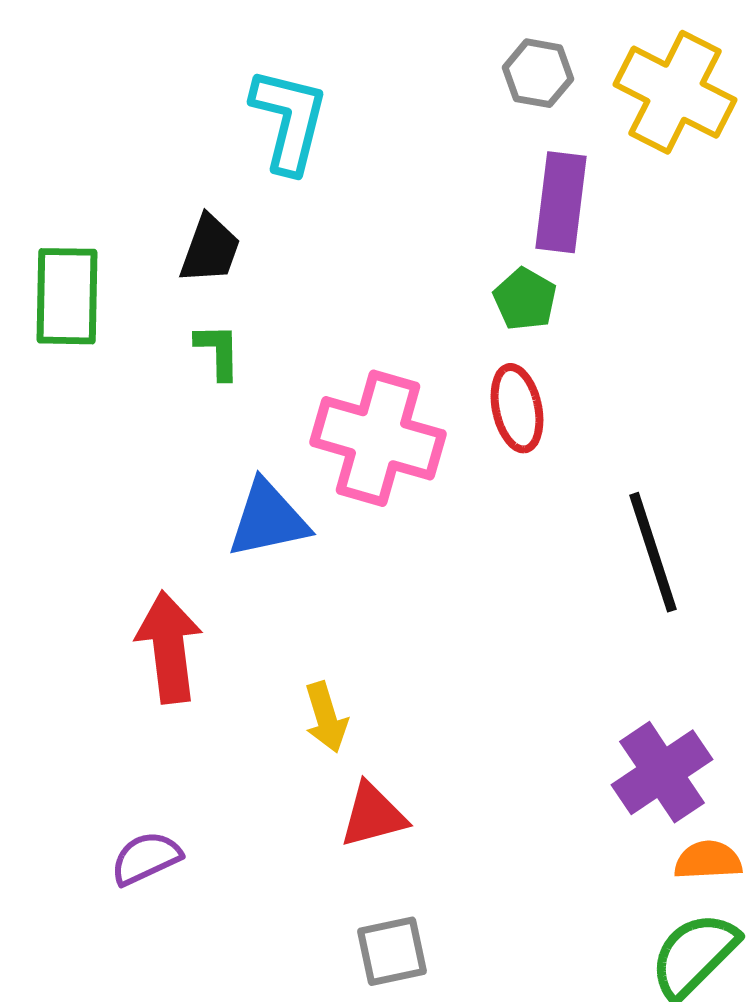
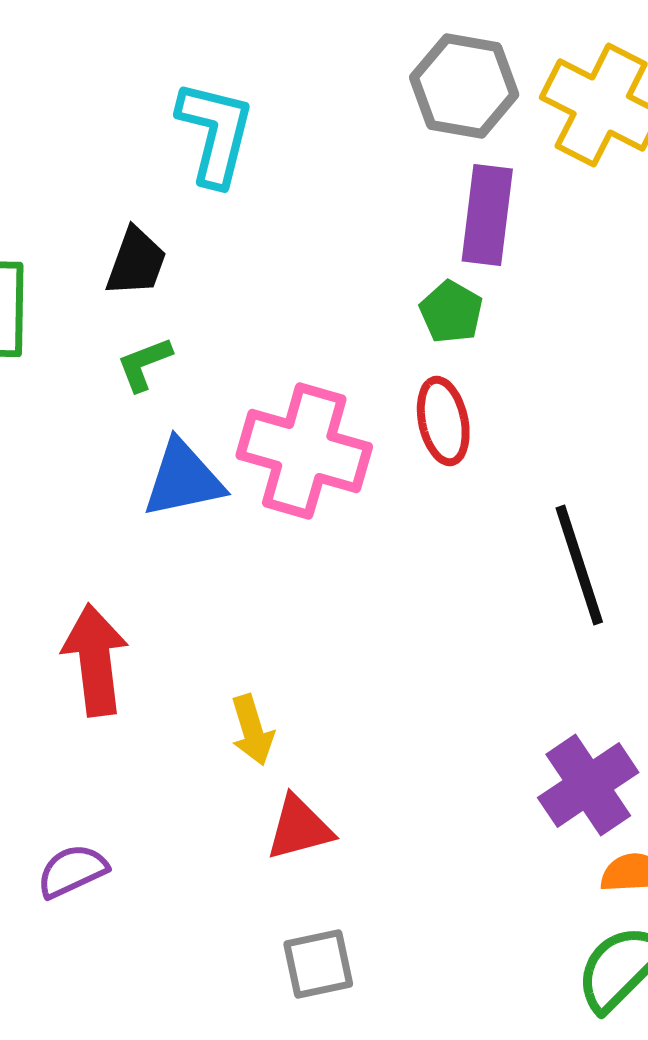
gray hexagon: (538, 73) -> (464, 86), size x1.5
green L-shape: (218, 351) -> (144, 364), turned -110
blue triangle: (268, 519) -> (183, 479), moved

